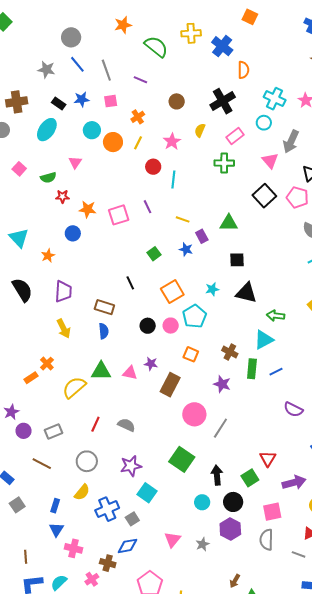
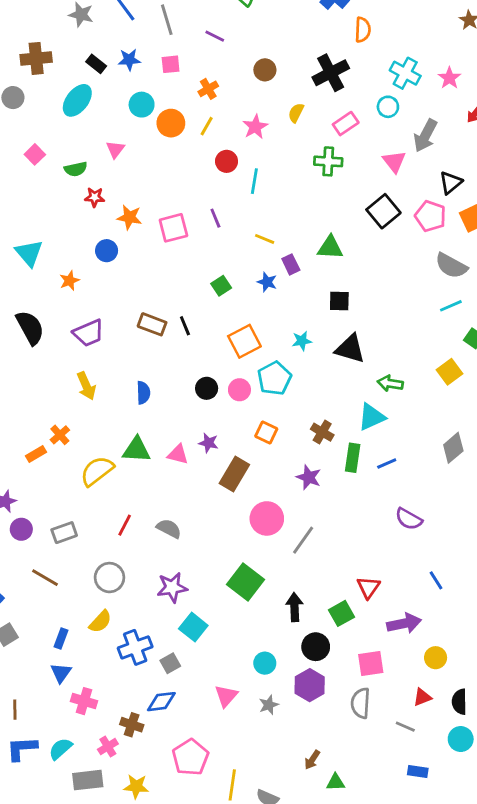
purple trapezoid: (63, 291) -> (89, 333), turned 60
brown rectangle: (104, 307) -> (152, 324), moved
cyan circle: (202, 502) -> (265, 663), moved

